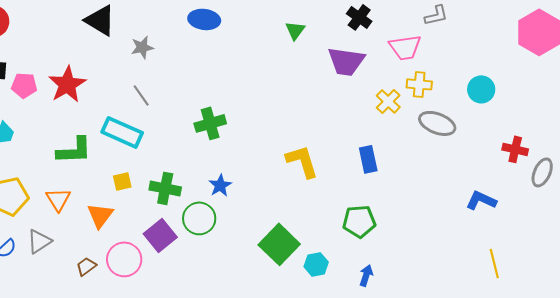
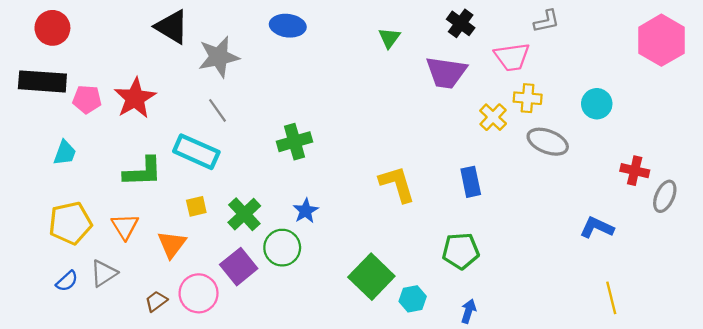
gray star: (142, 47) -> (219, 57), size x1.6
green cross: (165, 188) -> (244, 214), turned 36

